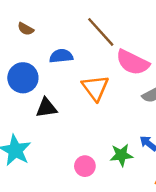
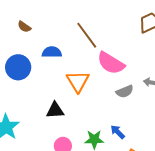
black triangle: (46, 108) -> (55, 110), moved

